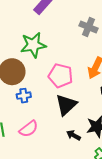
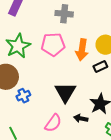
pink pentagon: (61, 76) -> (53, 44), moved
pink semicircle: (29, 129) -> (53, 123), moved

